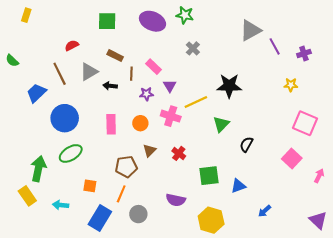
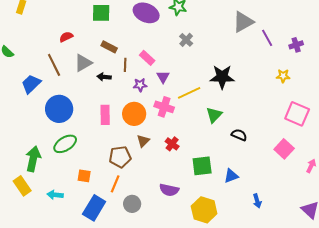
orange circle: (140, 123) -> (134, 114), size x1.5
black semicircle: (246, 144) -> (239, 135), turned 84
blue arrow: (265, 211) -> (257, 201), turned -64

